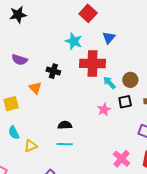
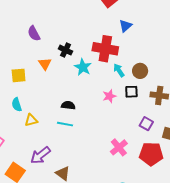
cyan star: (74, 41) -> (83, 67), moved
purple semicircle: (20, 60) -> (34, 33), turned 35

